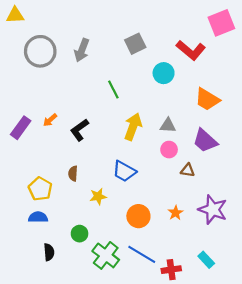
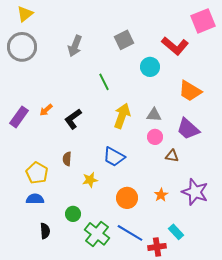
yellow triangle: (15, 15) -> (25, 14), moved, turned -36
gray circle: (40, 51) -> (22, 47), moved
cyan rectangle: (206, 260) -> (176, 232), moved

